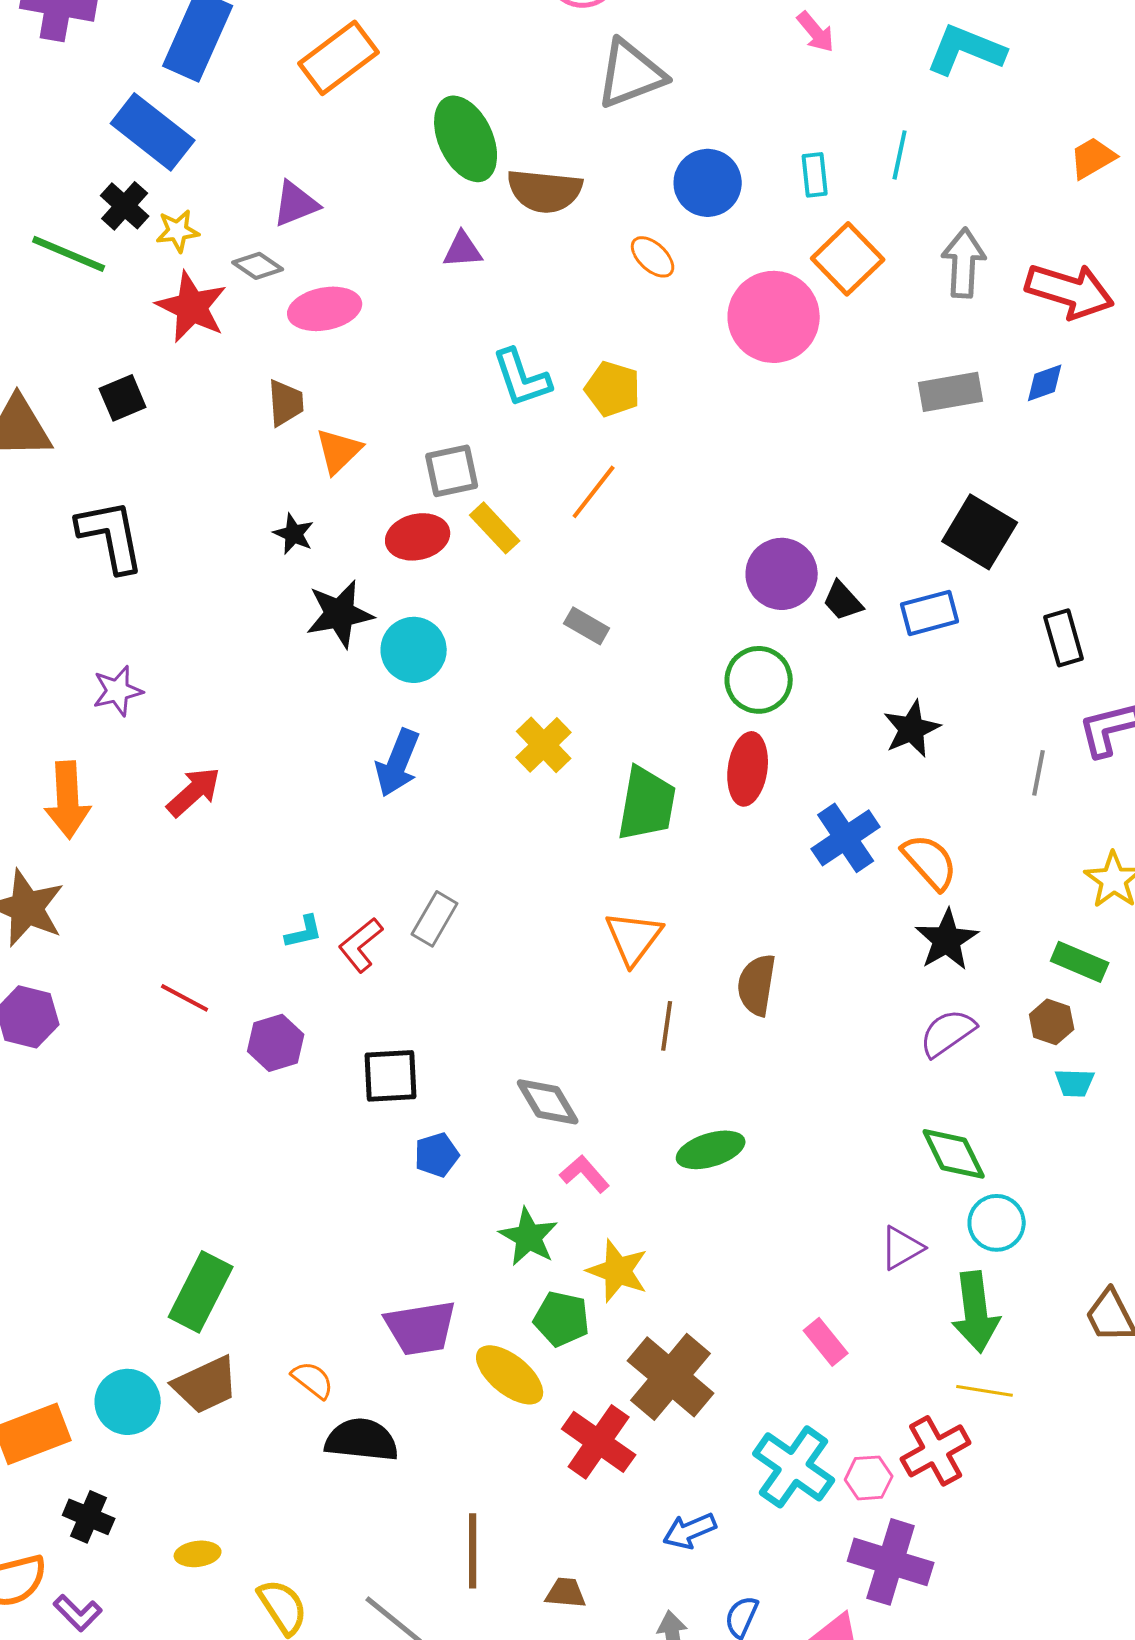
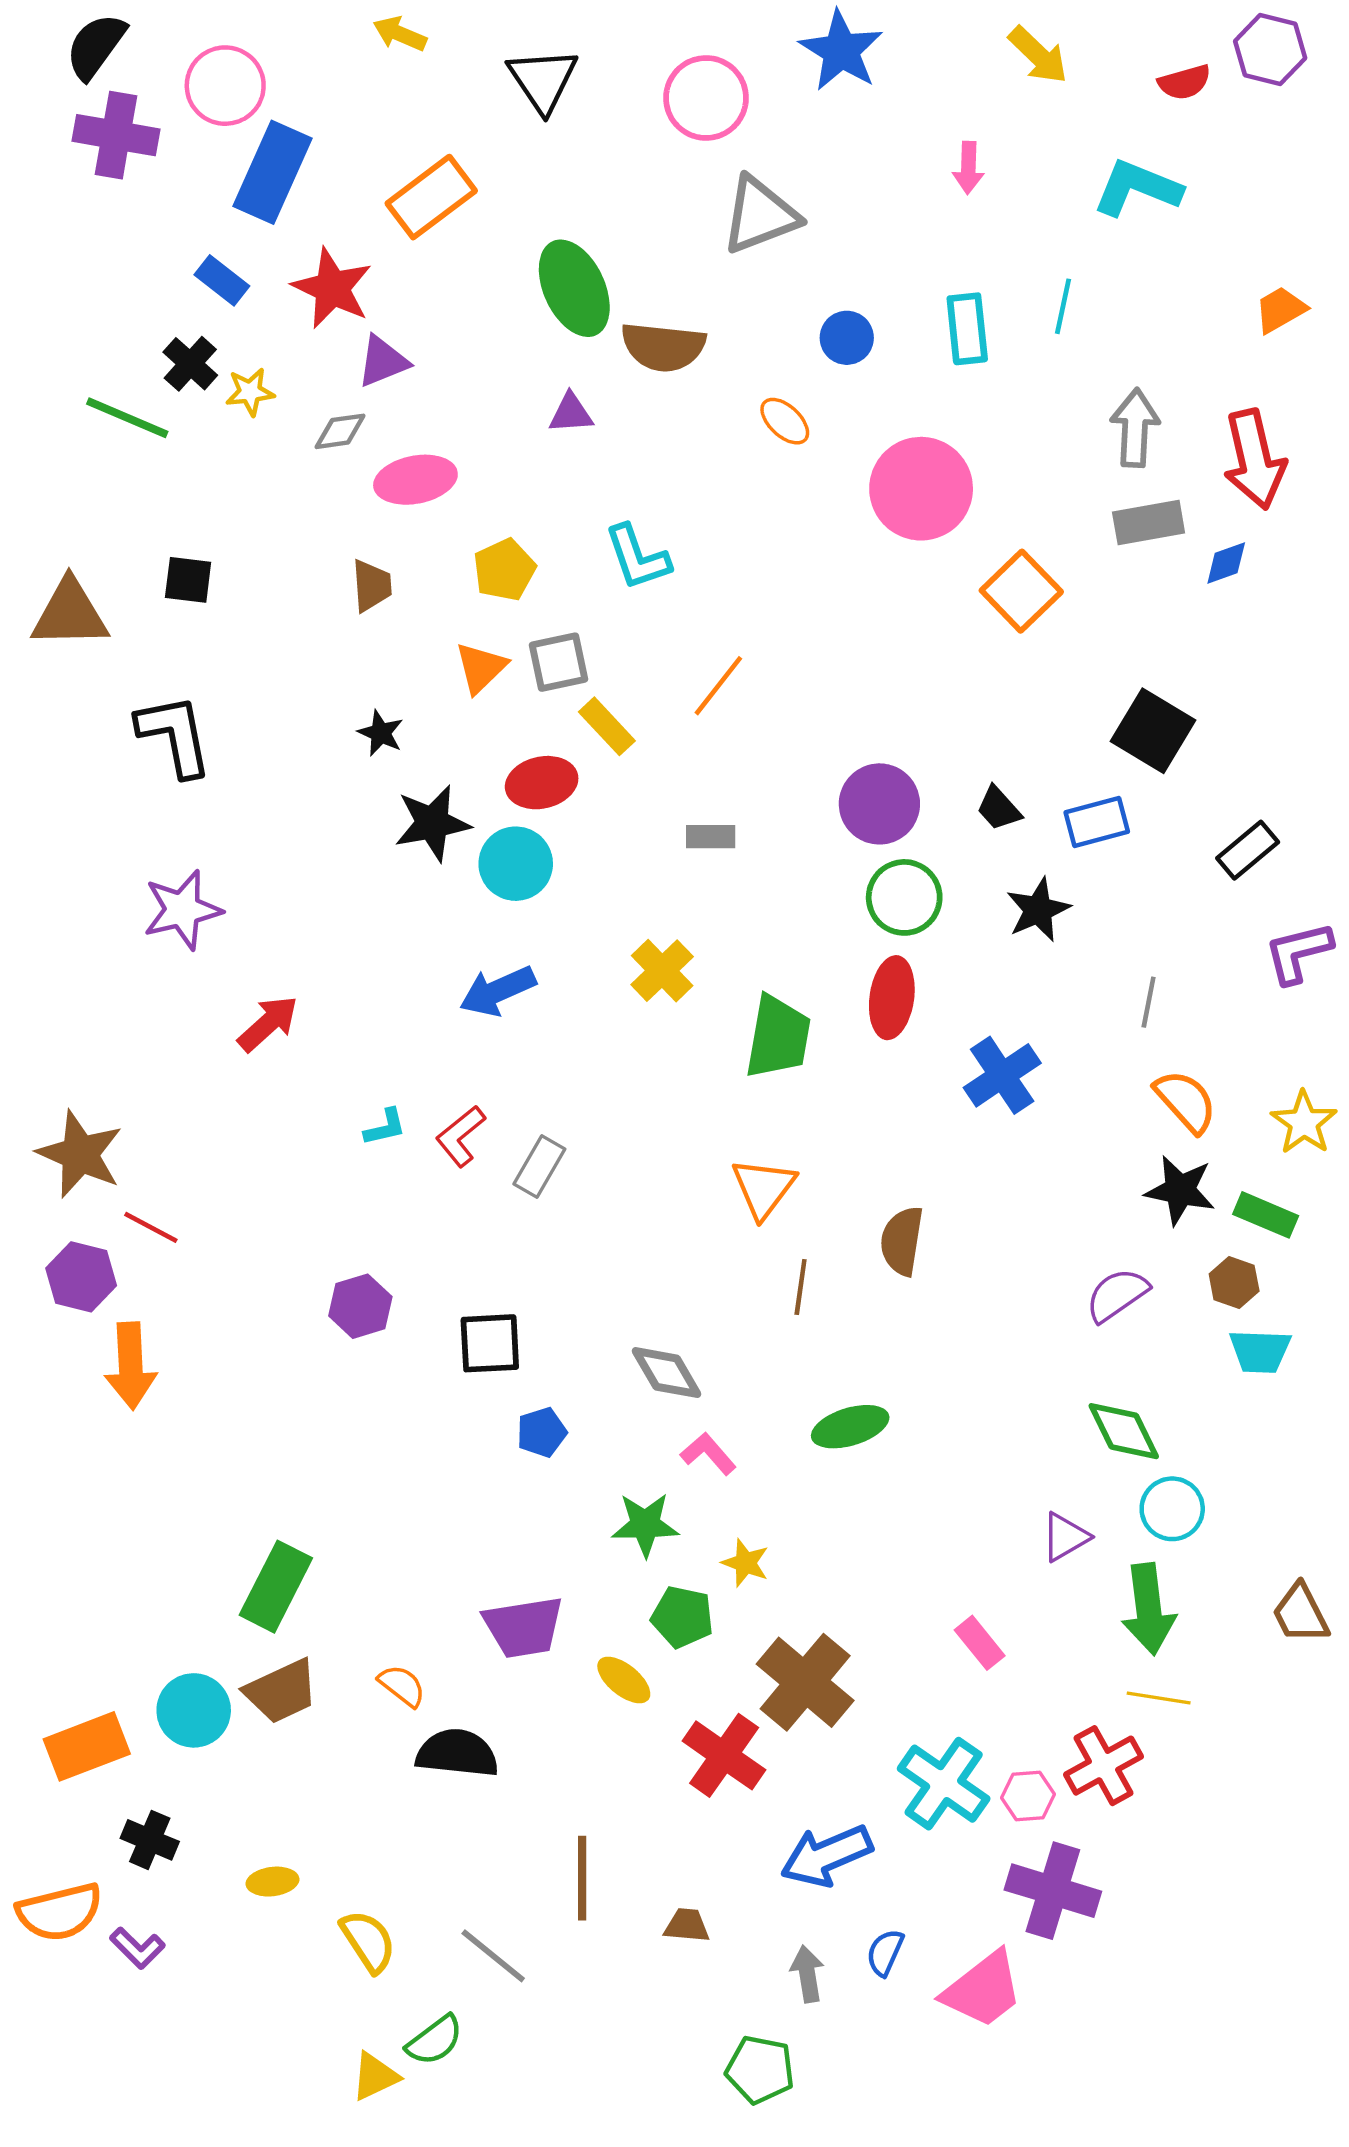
pink arrow: (816, 32) -> (968, 168), turned 42
blue rectangle: (153, 132) -> (222, 280), size x0.6
cyan rectangle: (815, 175) -> (967, 329), size x1.4
blue circle: (708, 183) -> (847, 338), size x0.7
orange square: (848, 259) -> (1021, 591), moved
gray diamond: (258, 266) -> (340, 431), turned -42
red arrow: (1070, 291) -> (1254, 459), turned 60
red star: (192, 307) -> (332, 288), moved
yellow pentagon: (613, 389) -> (504, 570), moved, turned 30
gray rectangle: (951, 392) -> (1149, 522), moved
black square: (123, 398) -> (188, 580), turned 30
orange triangle: (339, 451) -> (481, 668), moved
red ellipse: (418, 537) -> (542, 783), moved
purple circle: (782, 574) -> (879, 804), moved
gray rectangle: (587, 626) -> (711, 837), turned -30
black rectangle: (1064, 638) -> (1248, 850), turned 66
purple star: (118, 691) -> (182, 910), size x1.4
black star: (912, 729) -> (1038, 910), moved
blue arrow: (398, 763) -> (498, 991), turned 44
gray line: (1039, 773) -> (1149, 1002), moved
orange arrow: (68, 800) -> (131, 1366), moved
orange semicircle: (930, 862) -> (1186, 1101), moved
cyan L-shape: (304, 932) -> (385, 1127), moved
black star: (947, 940) -> (1180, 1190), moved, turned -30
red L-shape: (361, 945) -> (461, 1136), moved
red line: (185, 998) -> (151, 1227), moved
cyan trapezoid: (1075, 1083) -> (1260, 1351), size x1.4
green star: (529, 1237) -> (645, 1525), turned -30
yellow star: (618, 1271) -> (745, 1563), size x0.7
yellow ellipse: (510, 1375) -> (624, 1680), size x0.7
blue arrow: (690, 1531) -> (826, 1856), size x1.5

